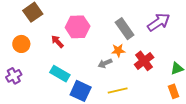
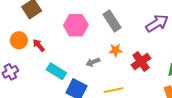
gray rectangle: (125, 29) -> (112, 21), moved
red arrow: (57, 42) -> (39, 45), moved
gray arrow: (105, 63) -> (93, 62), moved

